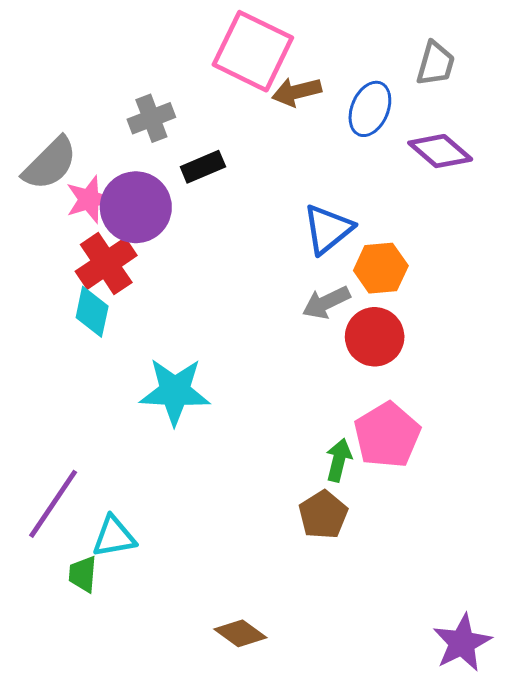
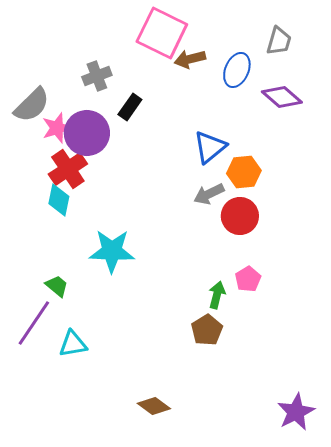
black rectangle: (203, 167) -> (130, 107), turned -32
pink pentagon: (387, 435) -> (248, 279), size x0.6
green trapezoid: (83, 574) -> (57, 286), moved, turned 125

